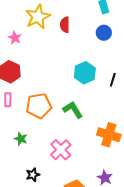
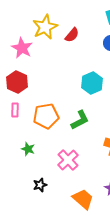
red semicircle: (65, 25) -> (72, 35), turned -140
pink star: (15, 38) -> (22, 48), size x1.5
green L-shape: (73, 110) -> (80, 120), turned 95

